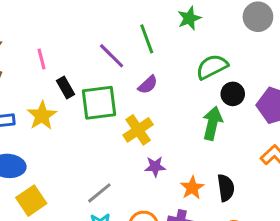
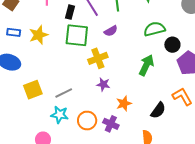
black rectangle: (65, 87) -> (70, 12), moved, turned 32
black circle: (233, 94) -> (172, 45), moved
black semicircle: (226, 188) -> (158, 110), moved, turned 30
yellow square: (31, 201) -> (33, 90), moved

